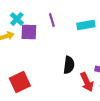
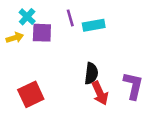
cyan rectangle: (86, 25) -> (94, 25), moved
red arrow: (87, 82) -> (100, 93), moved

